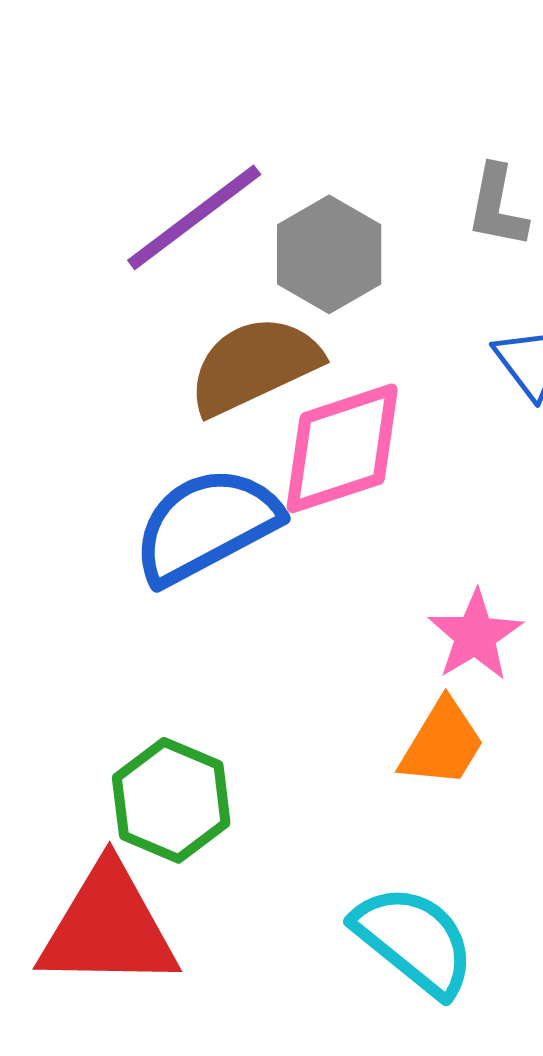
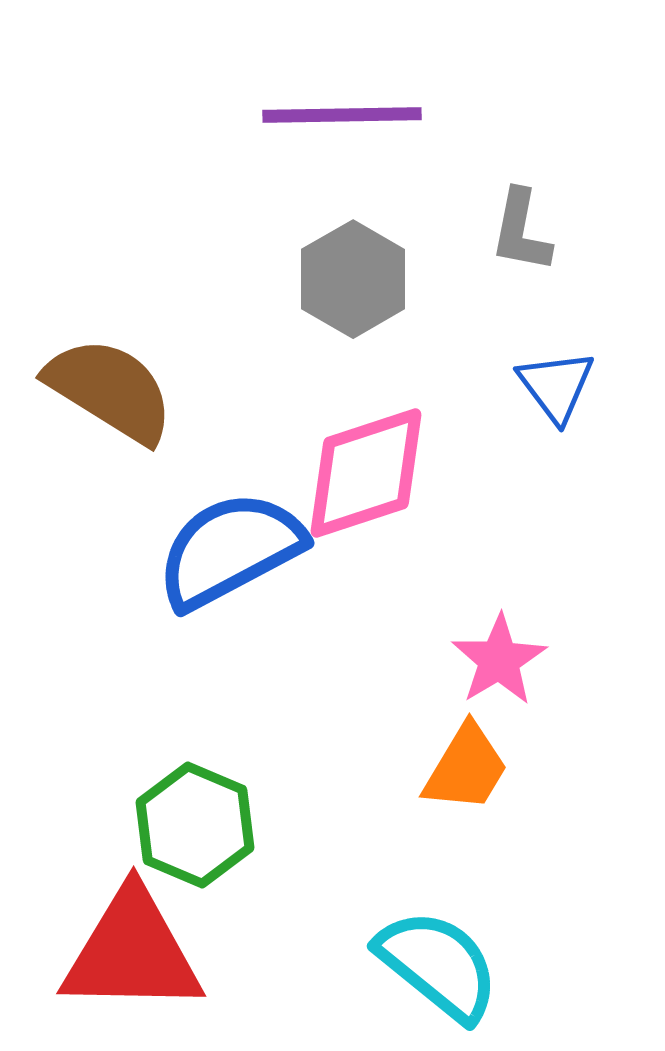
purple line: (194, 217) -> (342, 115), moved, turned 36
brown semicircle: (254, 365) -> (110, 390), moved, turned 57

